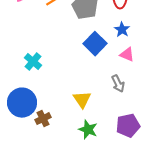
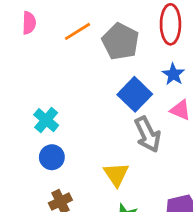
gray arrow: (118, 84) -> (148, 134), moved, size x1.4
blue circle: (22, 103) -> (52, 157), moved, size x0.6

